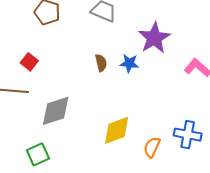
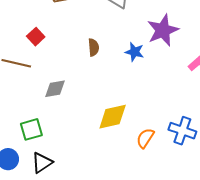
brown semicircle: (101, 63) -> (94, 47), moved
gray diamond: (56, 111) -> (55, 89), size x0.7

